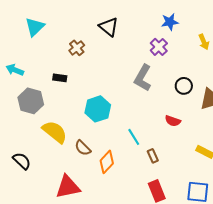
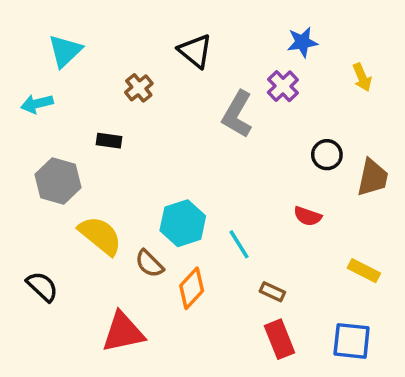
cyan arrow: (15, 70) -> (37, 104), moved, turned -36
gray L-shape: (143, 78) -> (237, 114), moved
cyan hexagon: (98, 109) -> (183, 223), moved
brown rectangle: (153, 156) -> (272, 292), moved, turned -40

